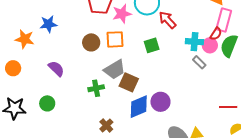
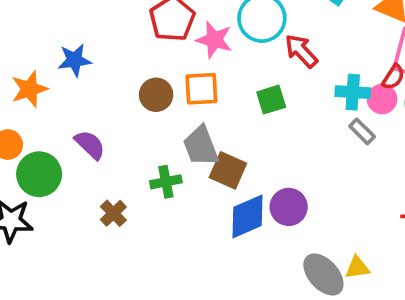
pink star: (122, 14) -> (214, 40), turned 30
orange star: (25, 39) -> (29, 89), turned -30
gray trapezoid: (115, 70) -> (201, 146), turned 100
green circle: (47, 103) -> (39, 174), moved, size x1.5
brown cross: (106, 125) -> (113, 213), moved

